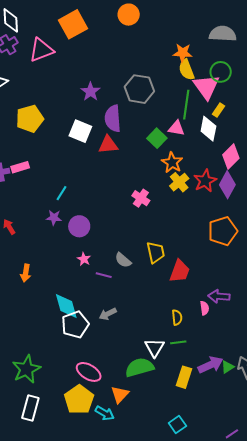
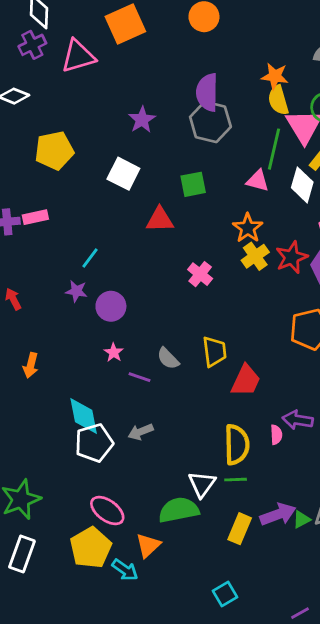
purple semicircle: (113, 118) -> (207, 92), moved
green square: (157, 138) -> (193, 184), moved, turned 30
red triangle: (108, 145) -> (160, 220), moved
yellow semicircle: (177, 317) -> (237, 445), size x1.8

